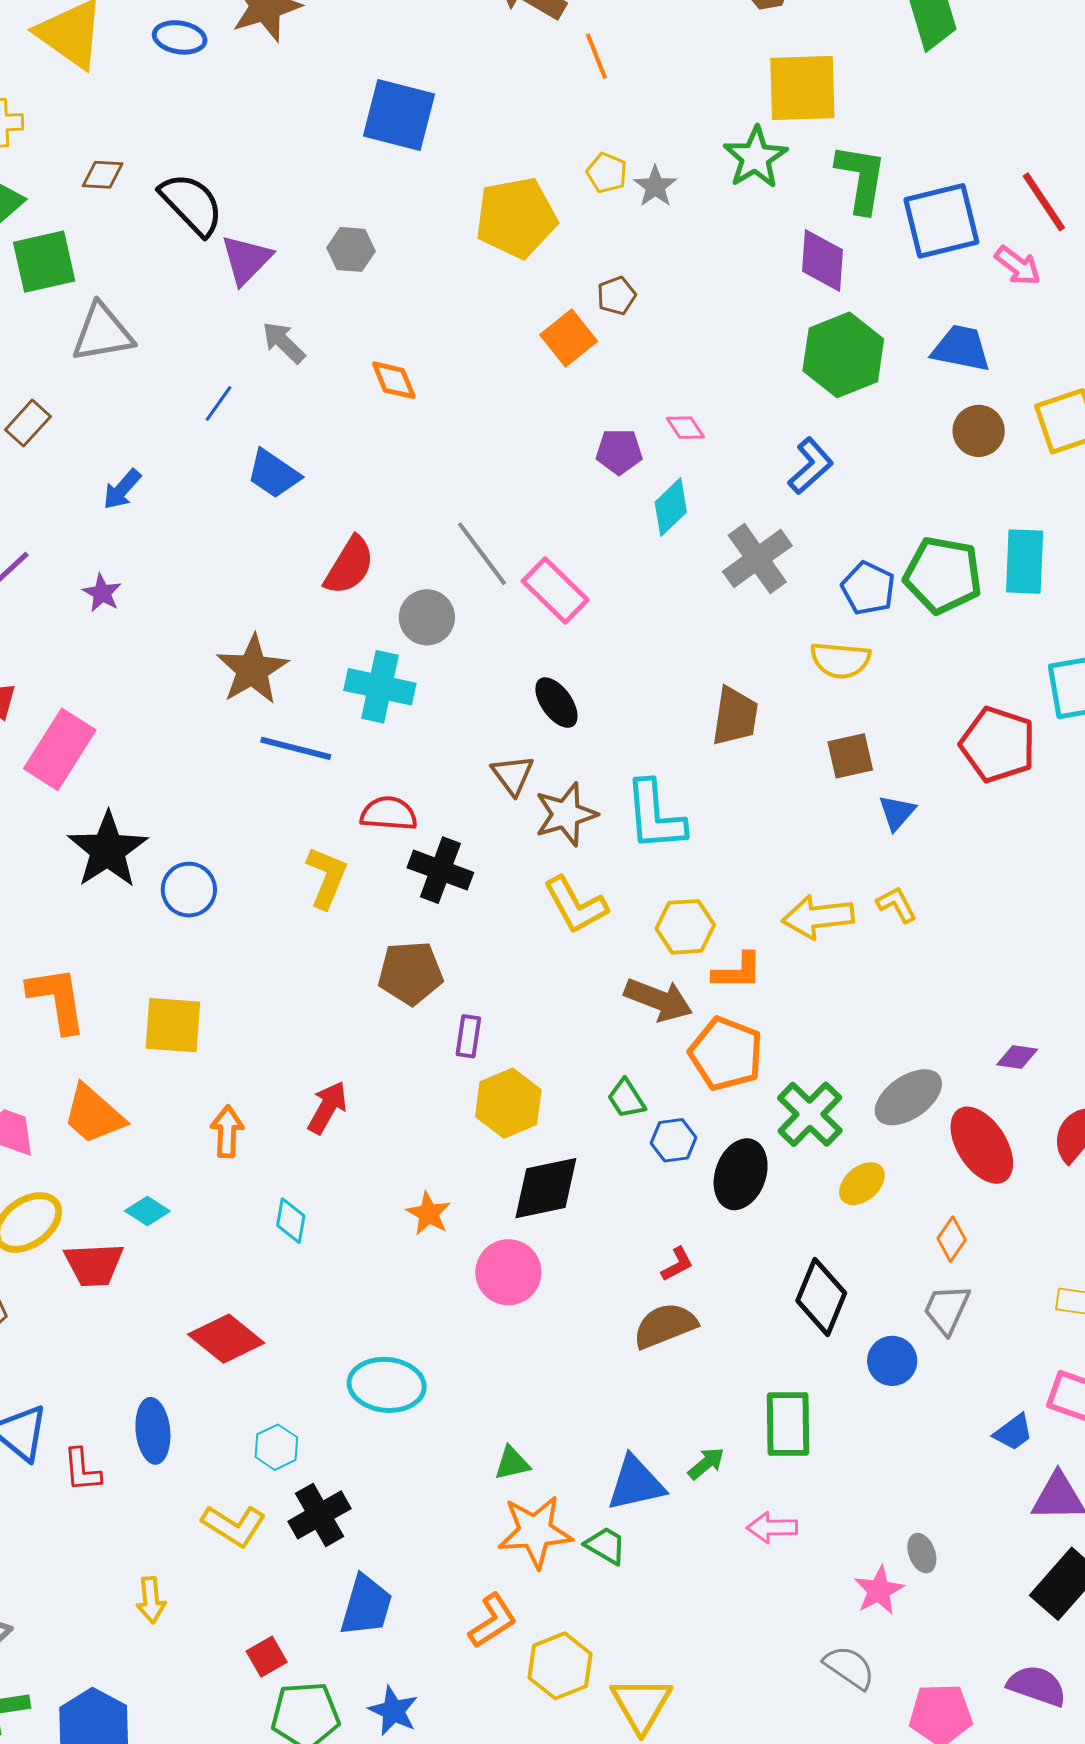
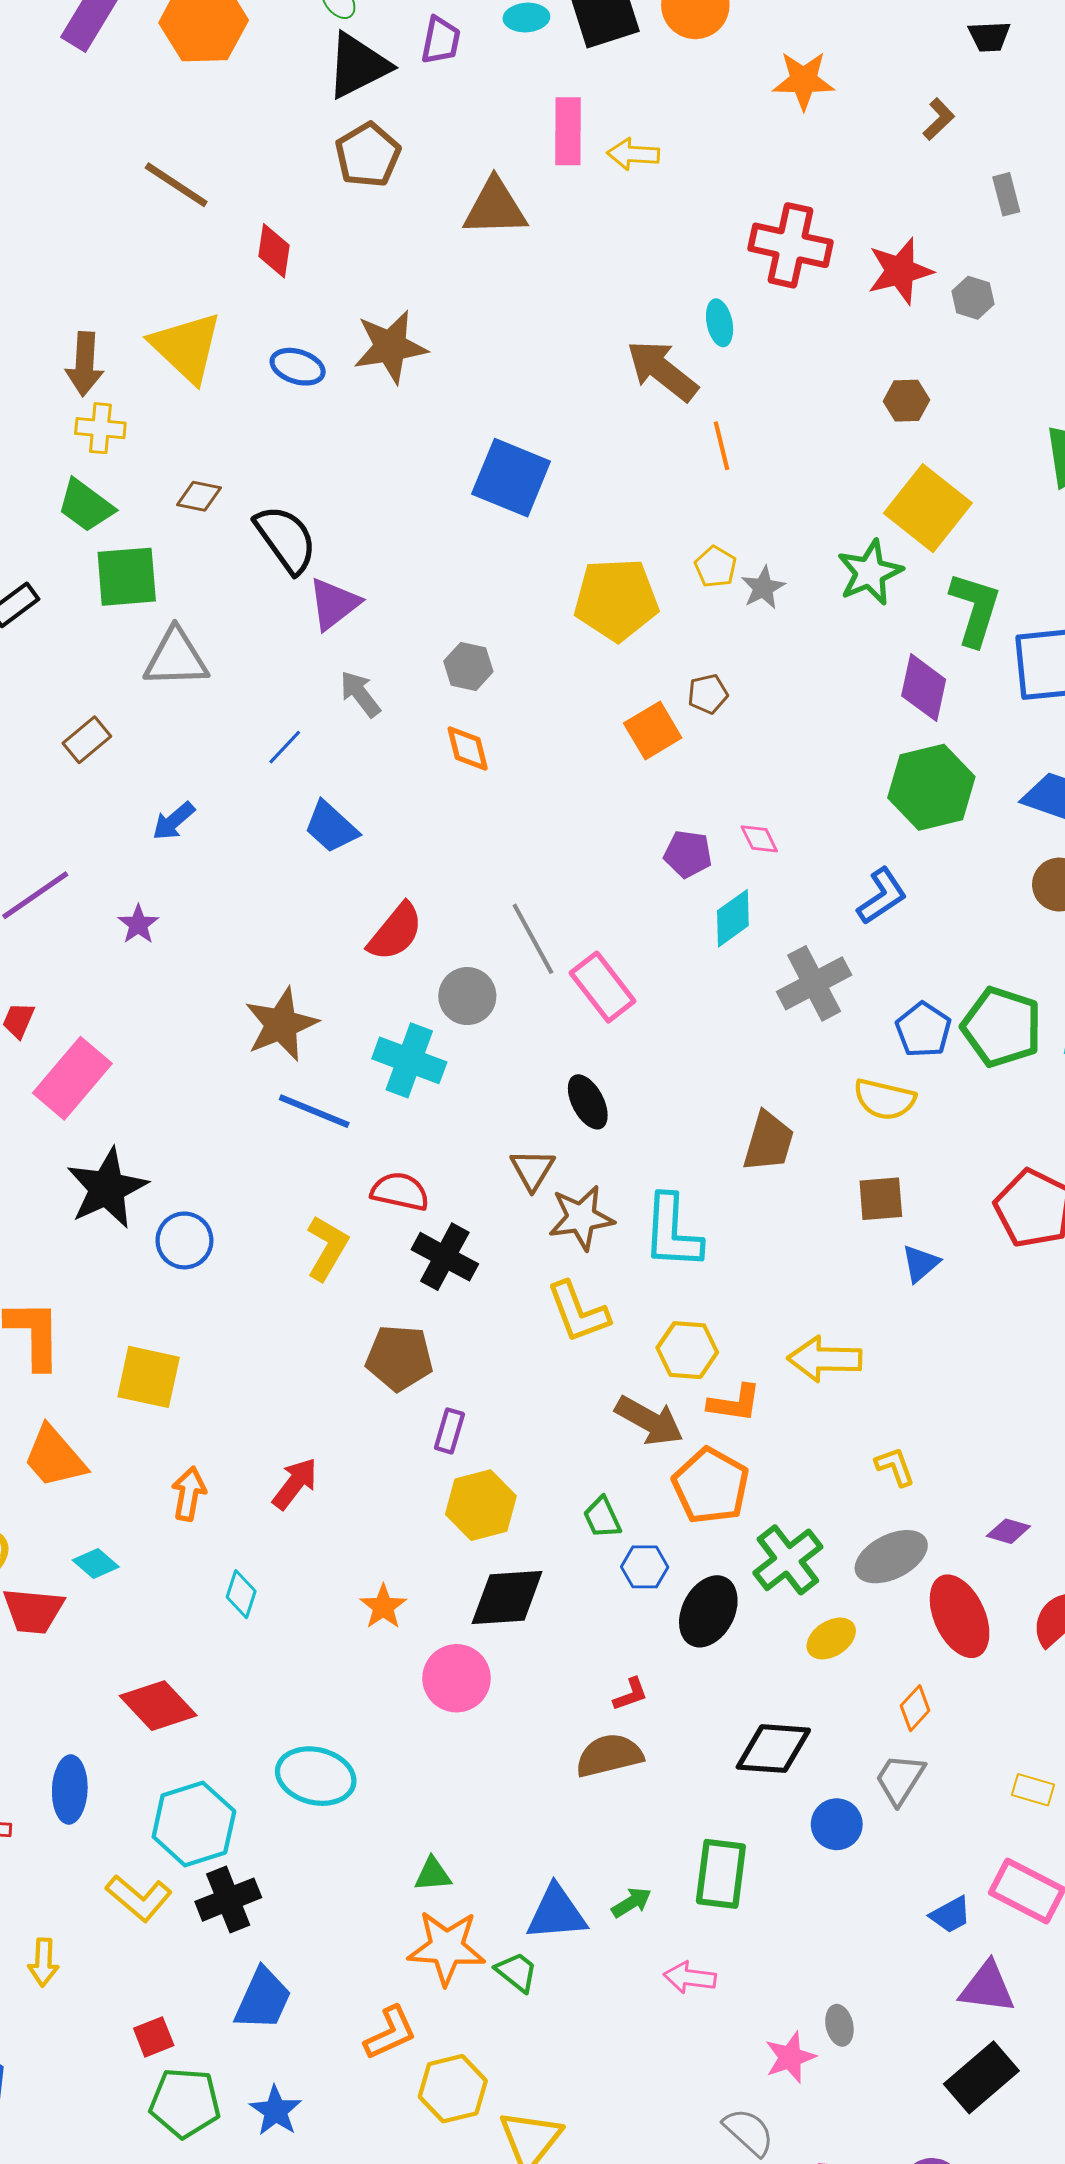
yellow square: (802, 88) -> (928, 508), turned 32
gray hexagon: (351, 249) -> (468, 666), moved
yellow L-shape: (897, 905) -> (895, 1467), moved
black diamond: (821, 1297) -> (773, 1749), turned 64
cyan hexagon: (276, 1447) -> (194, 1824), size x1.8

